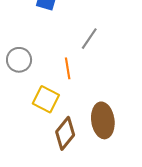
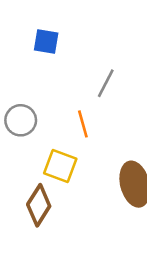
brown diamond: (65, 133) -> (39, 205), moved

